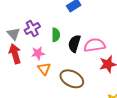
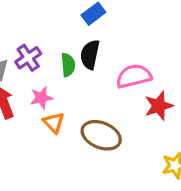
black semicircle: (74, 44) -> (90, 55), moved

